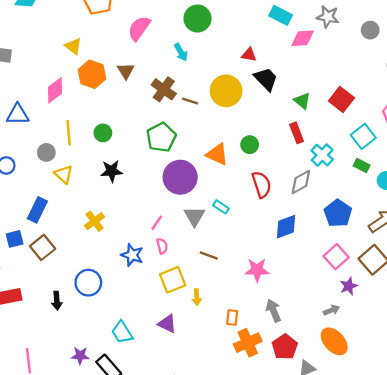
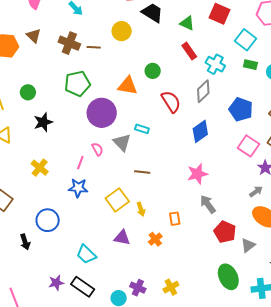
yellow circle: (226, 91) -> (122, 31), size x0.7
green pentagon: (161, 137) -> (77, 84), turned 30
pink line: (157, 223) -> (80, 163), moved
pink semicircle: (162, 246) -> (97, 149), moved
pink star: (257, 270) -> (197, 174), moved
orange cross: (248, 343) -> (155, 239), moved, size x0.6

